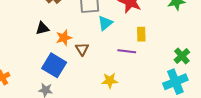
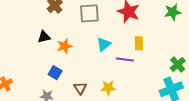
cyan triangle: (105, 23) -> (104, 44), moved
brown triangle: (82, 49) -> (80, 88), moved
blue square: (54, 65) -> (55, 73), size x0.6

